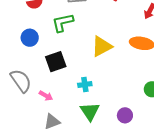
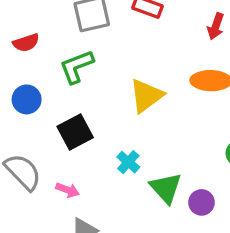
cyan cross: (85, 84) -> (128, 162), turned -32
green triangle: (90, 111) -> (166, 188), moved

